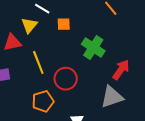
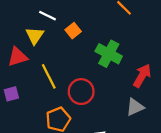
orange square: (64, 24) -> (73, 31), turned -32
gray triangle: (112, 97) -> (135, 107), size x0.7

